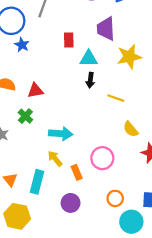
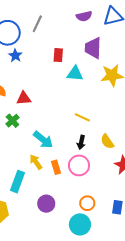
black arrow: (90, 80) -> (81, 142), moved
yellow line: (116, 98) -> (82, 117), moved
cyan arrow: (61, 134) -> (43, 140), turned 30
orange rectangle: (77, 172) -> (56, 167), moved
cyan circle: (131, 222) -> (80, 224), moved

